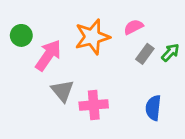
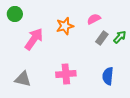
green circle: (21, 35) -> (15, 14), moved
orange star: (92, 37) -> (65, 26), size x0.7
gray triangle: (62, 91) -> (23, 79), moved, turned -36

